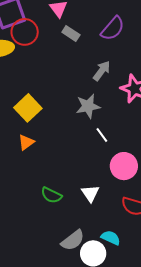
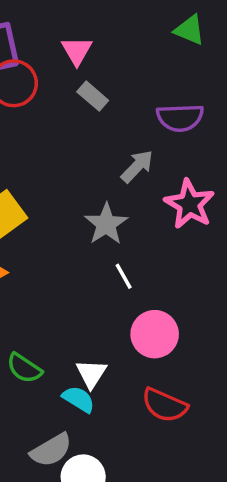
purple semicircle: (113, 28) -> (180, 118), moved, turned 40
gray star: (88, 106) -> (106, 224), turned -30
cyan semicircle: (111, 238) -> (79, 399), moved

